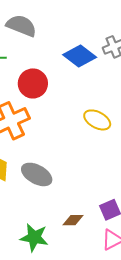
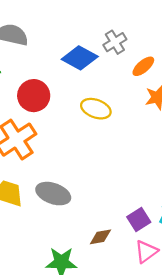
yellow ellipse: (97, 120) -> (96, 109), moved

